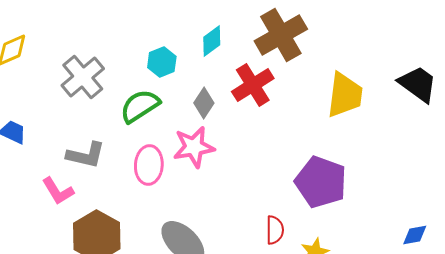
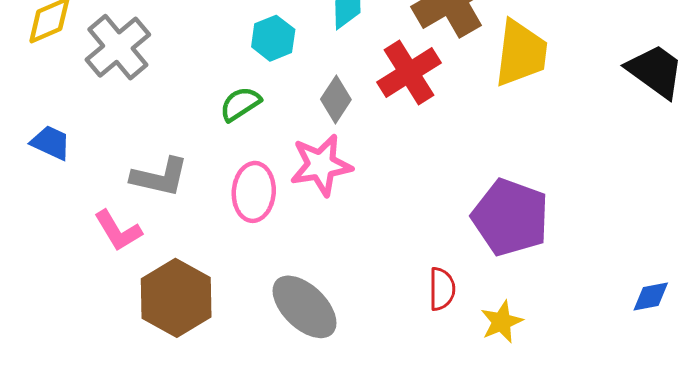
gray cross: (83, 77) -> (118, 47), moved
yellow trapezoid: (345, 95) -> (521, 53), moved
green semicircle: (140, 106) -> (240, 104), size x0.7

